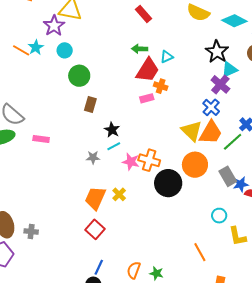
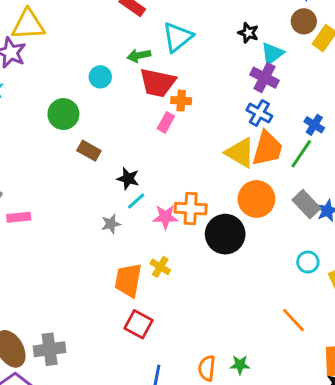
cyan circle: (65, 50) -> (100, 77), moved
black star: (217, 52) -> (248, 33), size x0.6
cyan triangle: (167, 57) -> (178, 37), moved, size x1.6
red trapezoid: (148, 70) -> (158, 83), turned 84
pink rectangle: (147, 98) -> (166, 122), turned -32
brown rectangle: (90, 105) -> (89, 151), turned -63
pink rectangle: (41, 139) -> (19, 217), moved
gray cross: (31, 232) -> (50, 349), size x1.5

